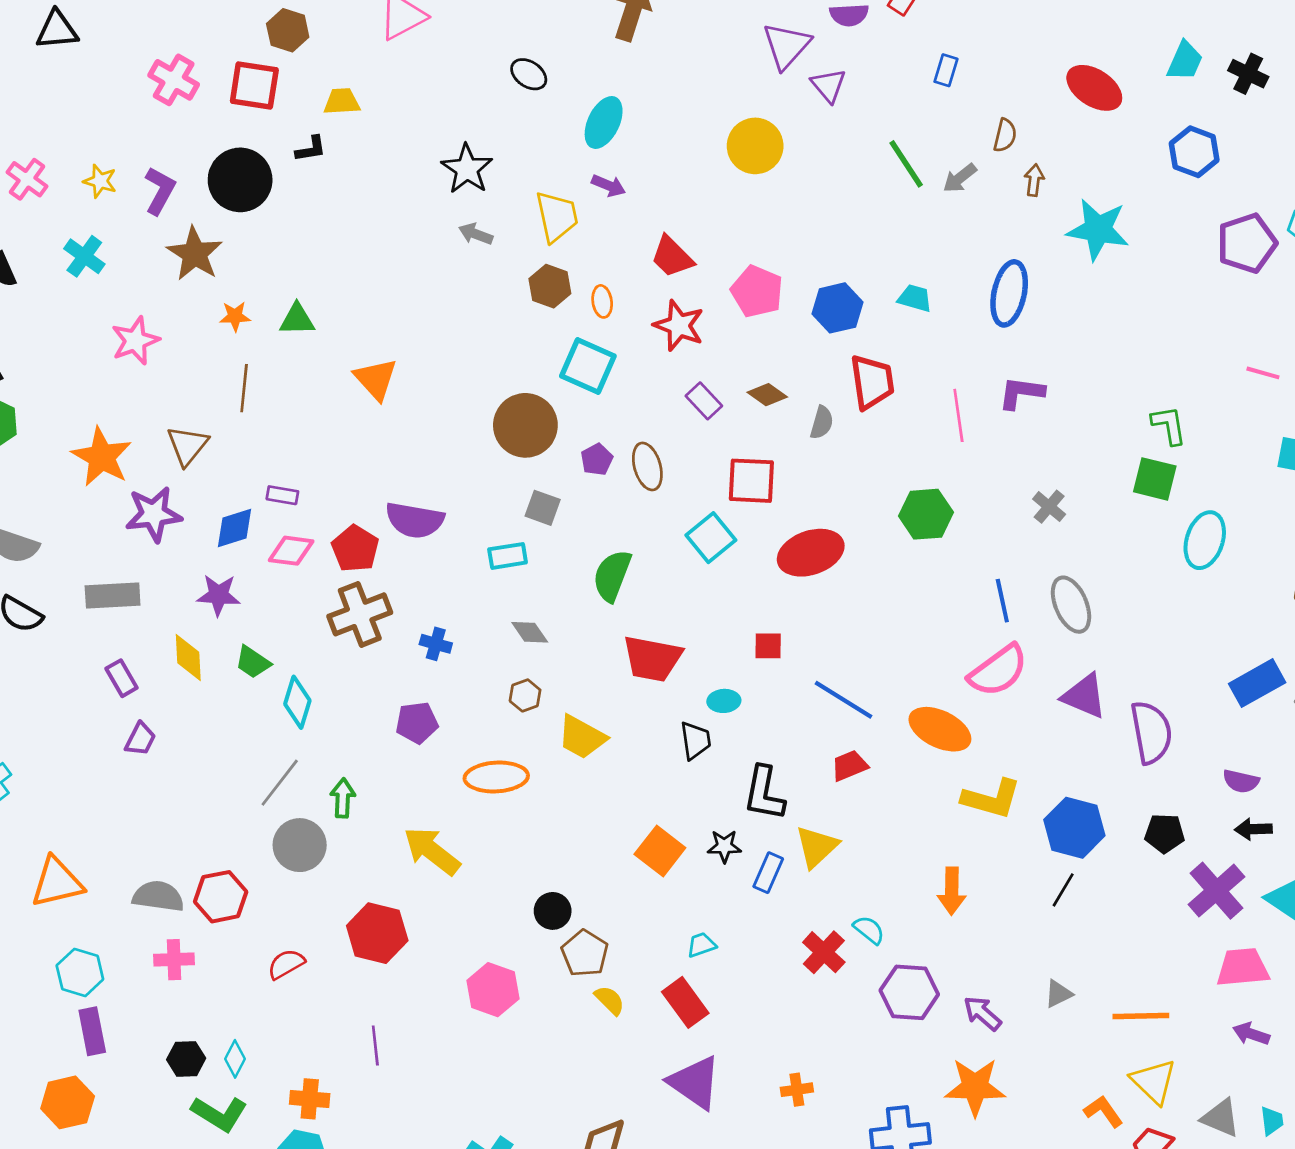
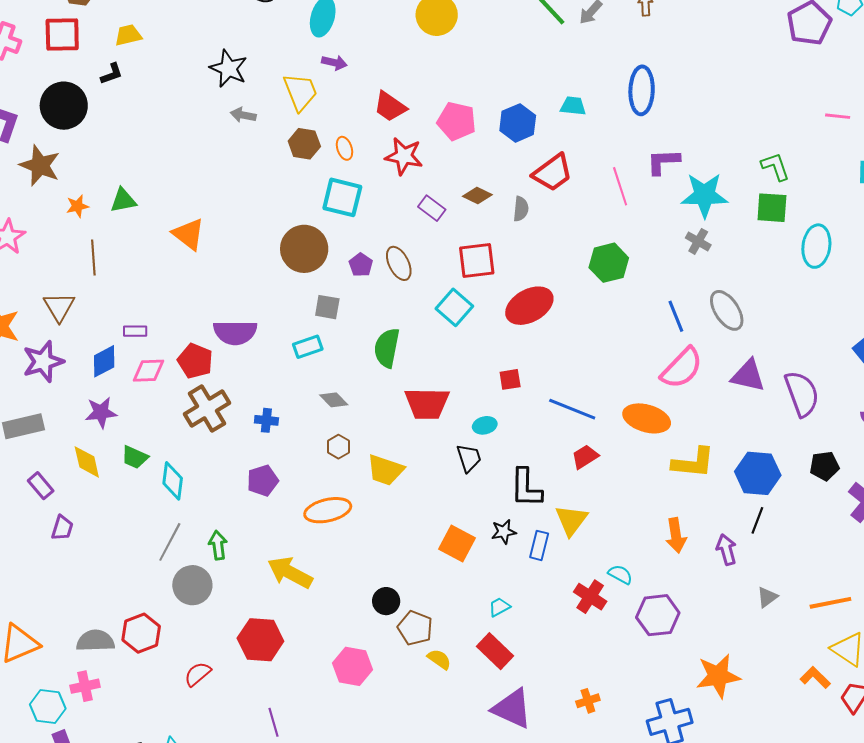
cyan star: (1098, 230) -> (704, 195), moved
red trapezoid: (872, 382) -> (553, 173), turned 72
pink cross: (174, 960) -> (85, 686), moved
purple arrow: (982, 1013) -> (726, 550), moved, turned 44

